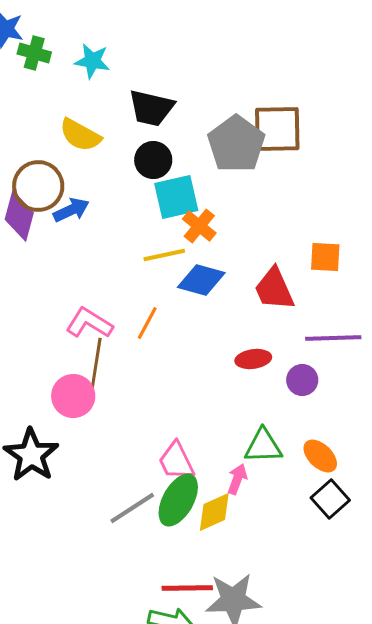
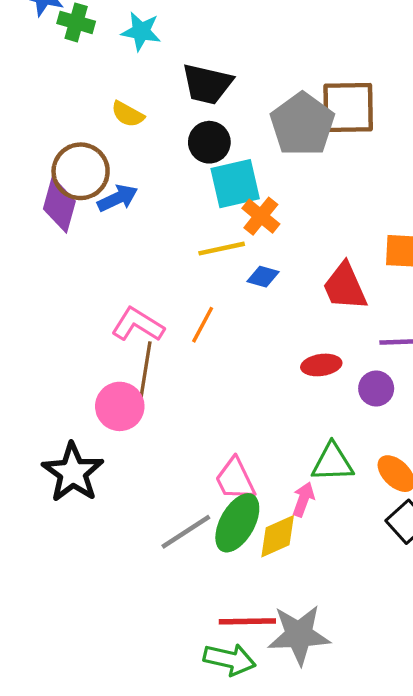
yellow semicircle: (80, 135) -> (128, 114), size x0.7
blue diamond: (201, 280) -> (263, 277), size x0.6

